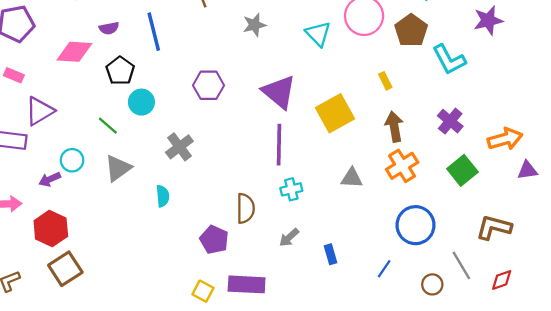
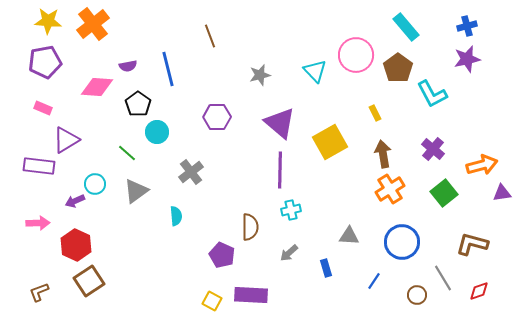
gray star: (254, 25) -> (260, 75), moved
gray triangle: (352, 178) -> (349, 236), moved

